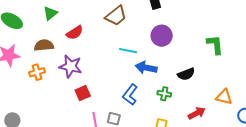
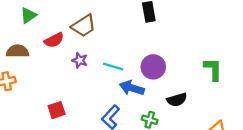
brown trapezoid: (116, 16) -> (84, 26), moved
purple circle: (162, 36) -> (153, 67), moved
purple star: (70, 66) -> (80, 60), moved, size x0.6

